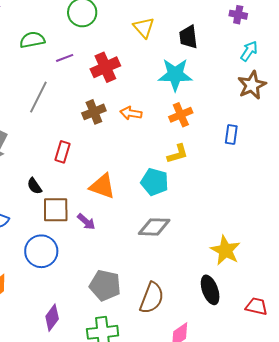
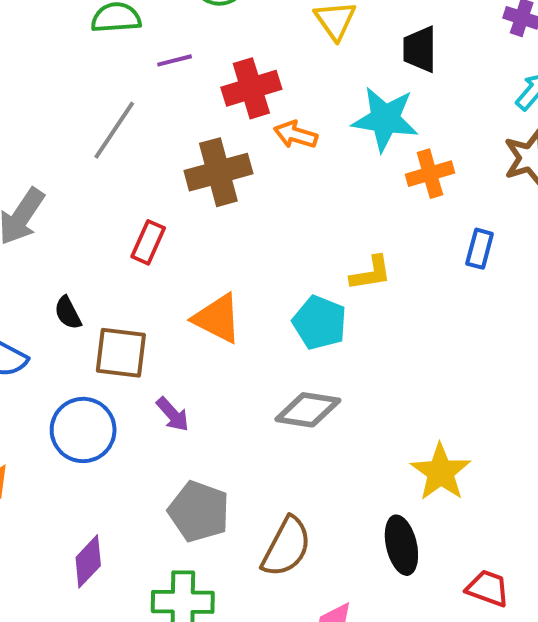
brown cross: (94, 112) -> (218, 172), size x1.4
orange arrow: (131, 113) -> (296, 135), moved
orange cross: (181, 115) -> (430, 174), moved
black semicircle: (34, 186) -> (68, 313), moved
purple arrow: (86, 222) -> (173, 414), moved

